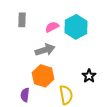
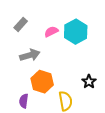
gray rectangle: (22, 20) -> (21, 24), turned 40
gray arrow: (45, 50) -> (30, 55), moved

